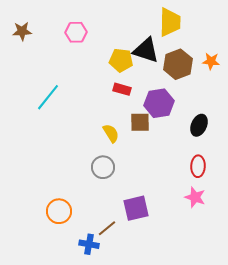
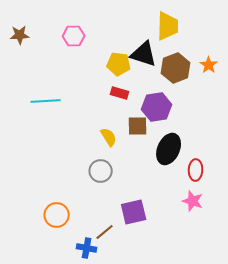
orange star: (211, 61) -> (209, 65), turned 30
cyan line: (48, 97) -> (46, 101), turned 48
black ellipse: (199, 125) -> (169, 149), moved, size x1.4

